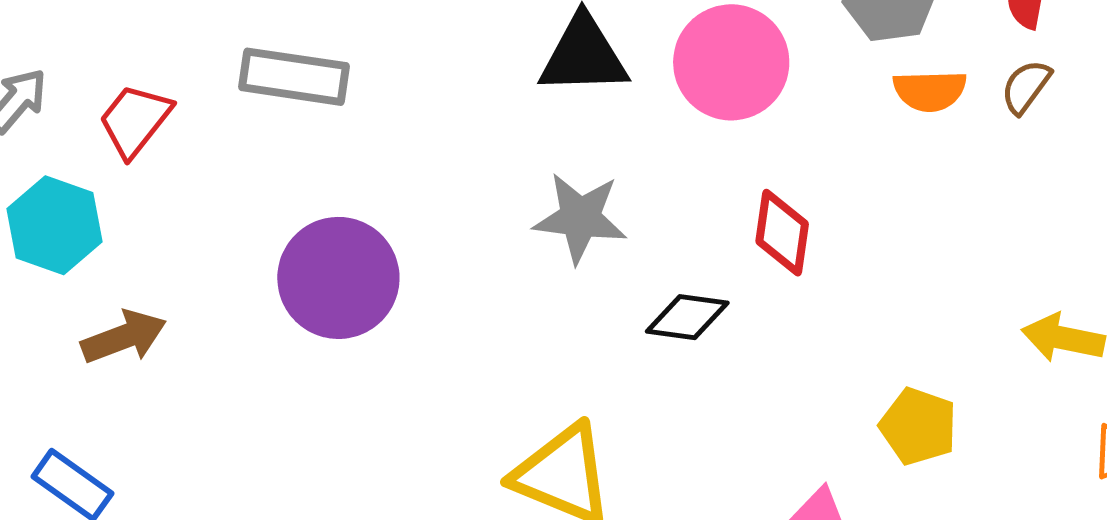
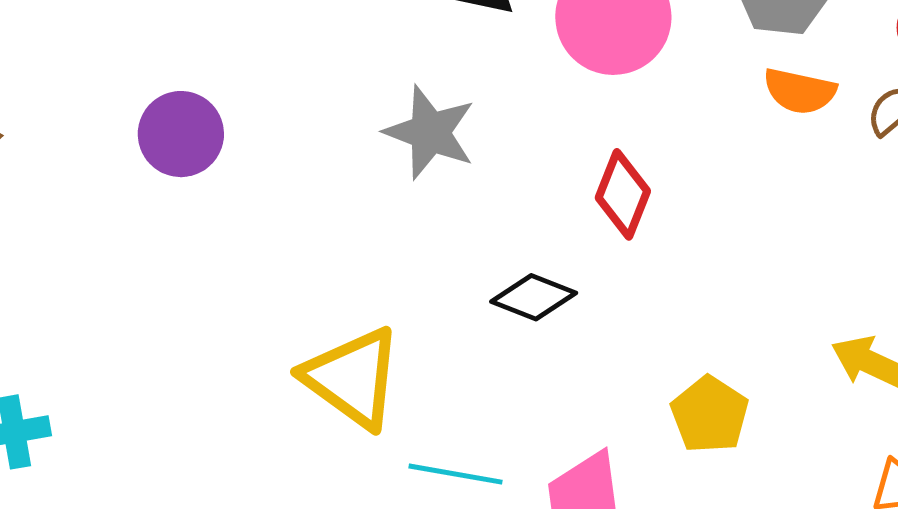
purple circle: (338, 278) -> (181, 134), size x0.7
black diamond: (687, 317) -> (534, 297), moved

